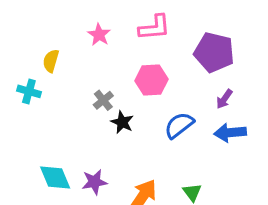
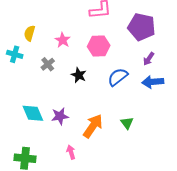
pink star: (99, 35) -> (63, 40), moved
gray cross: (103, 100) -> (48, 64), moved

